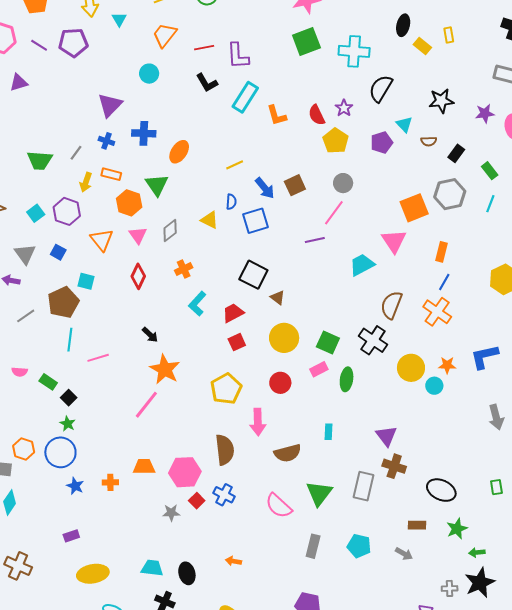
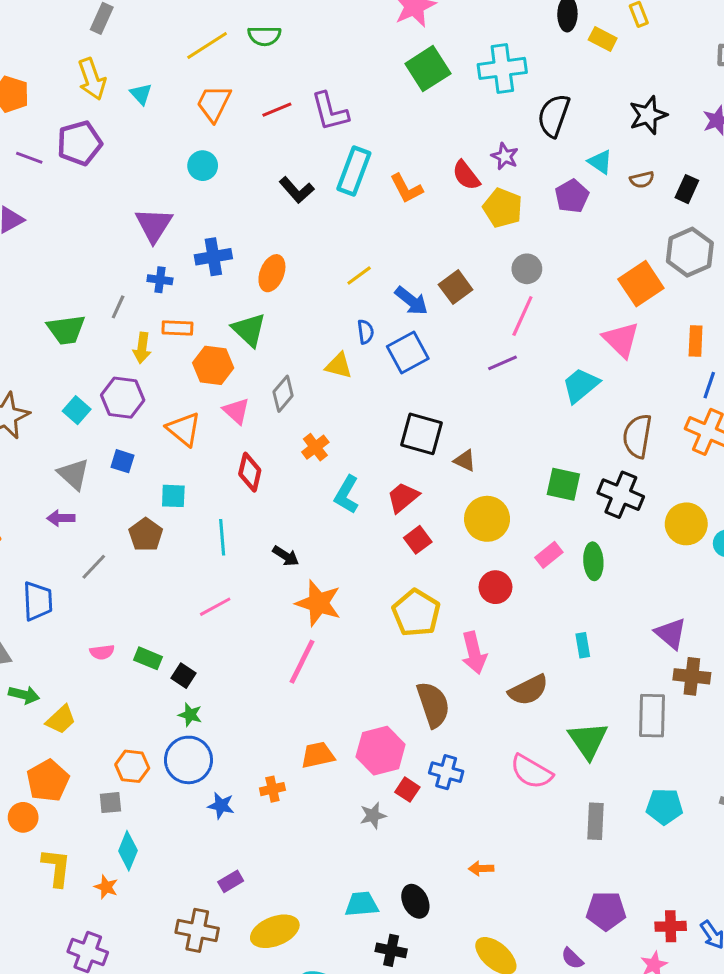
black L-shape: (207, 83) -> (297, 190), moved
brown pentagon: (63, 302) -> (146, 535), size x0.7
cyan line: (70, 340) -> (222, 537), moved
green square: (328, 343) -> (563, 484), moved
brown cross: (18, 566) -> (197, 930), moved

